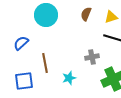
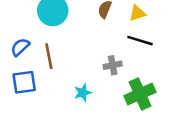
brown line: (45, 63) -> (49, 56), moved
blue square: (24, 81) -> (24, 82), moved

